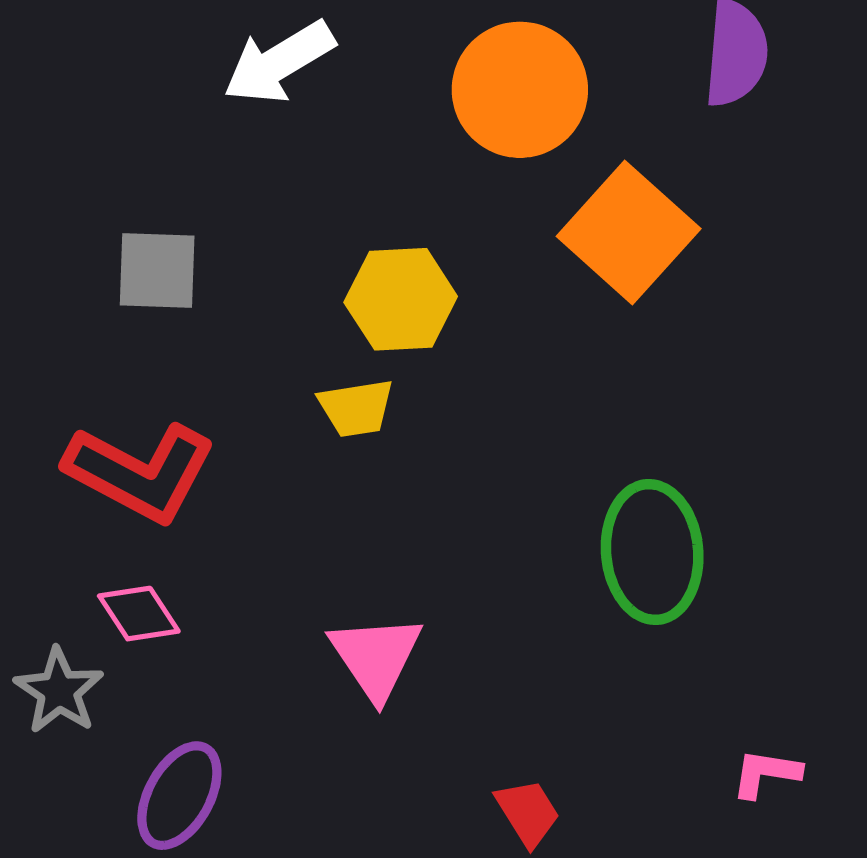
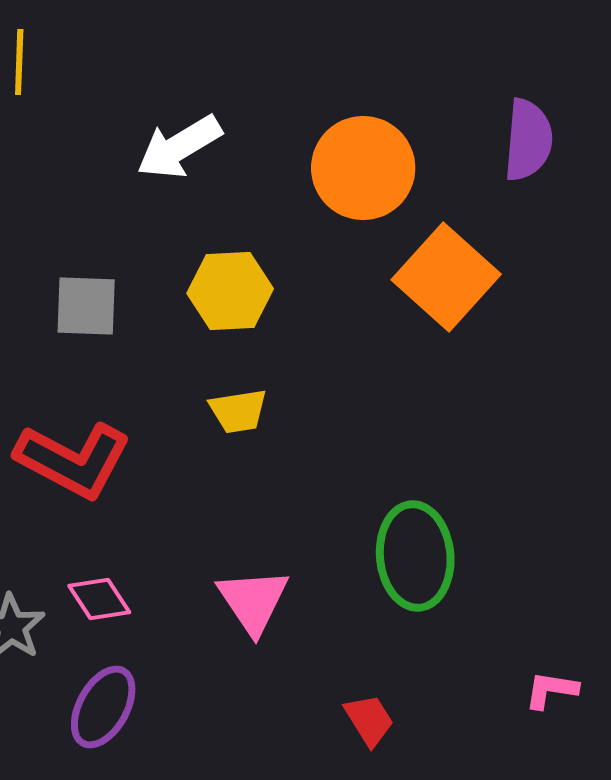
yellow hexagon: (401, 299) -> (230, 291), moved
green ellipse: (652, 552) -> (415, 556), moved
pink diamond: (139, 614) -> (99, 599), moved

